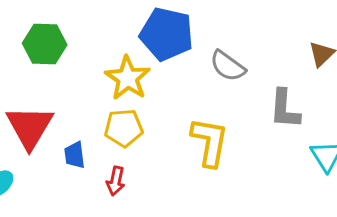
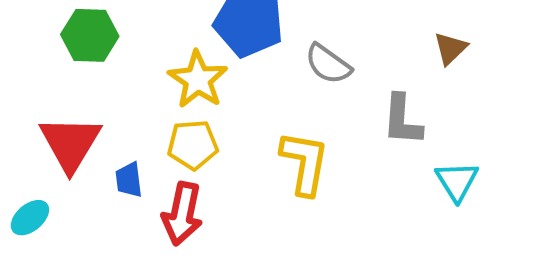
red arrow: (116, 181) -> (182, 214), size x1.6

